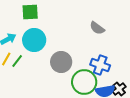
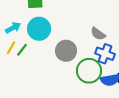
gray semicircle: (97, 28) -> (98, 34), moved

